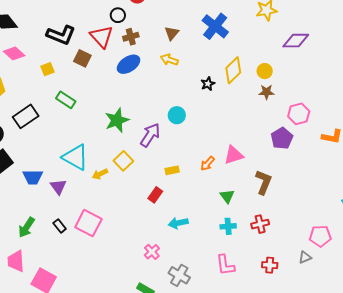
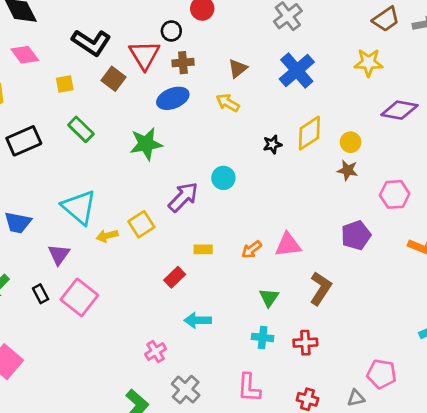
pink hexagon: (299, 114) -> (395, 194), moved
green star: (117, 120) -> (146, 144), moved
purple triangle: (58, 187) -> (59, 254), moved

